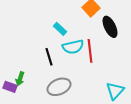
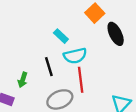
red line: (90, 51) -> (81, 80), moved
green arrow: (20, 79) -> (23, 80), moved

